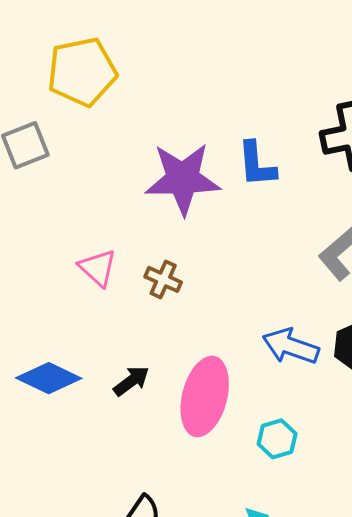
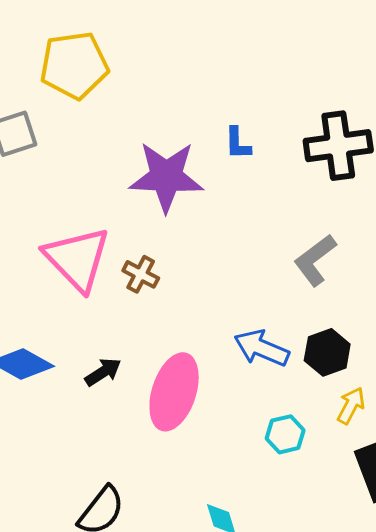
blue L-shape: (257, 164) -> (238, 143), moved, size x0.7
pink triangle: (98, 268) -> (77, 259), size x1.8
cyan hexagon: (277, 439) -> (285, 434), moved

